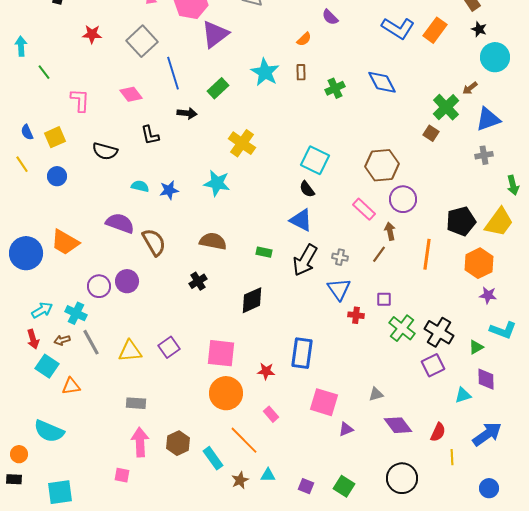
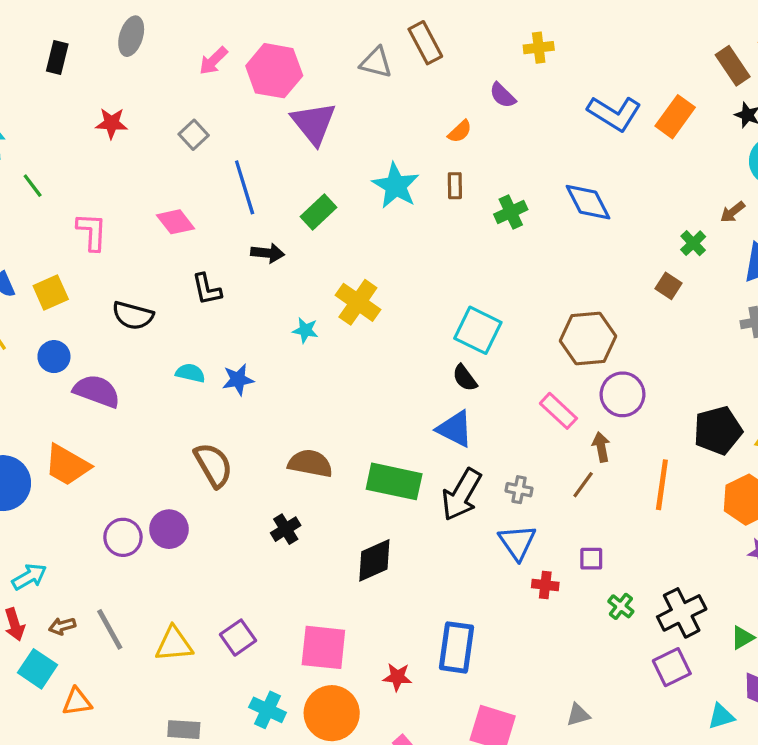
purple triangle: (215, 34) -> (314, 123), turned -32
gray square: (142, 41) -> (194, 135), size x0.6
green cross: (446, 107) -> (693, 243), size x0.6
cyan star: (217, 183) -> (305, 330), moved, size x0.6
purple semicircle: (120, 223) -> (97, 391), moved
green rectangle: (264, 252) -> (394, 481), size x2.0
cyan cross: (76, 313) -> (268, 710), moved
green cross: (402, 328) -> (621, 606), size x0.6
black cross: (439, 332) -> (682, 613), turned 32

